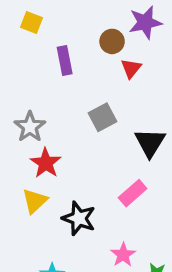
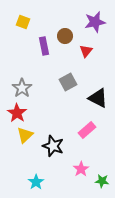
brown circle: (112, 41) -> (65, 36), moved
black triangle: (150, 143) -> (98, 98), turned -35
red star: (46, 163) -> (17, 113), moved

